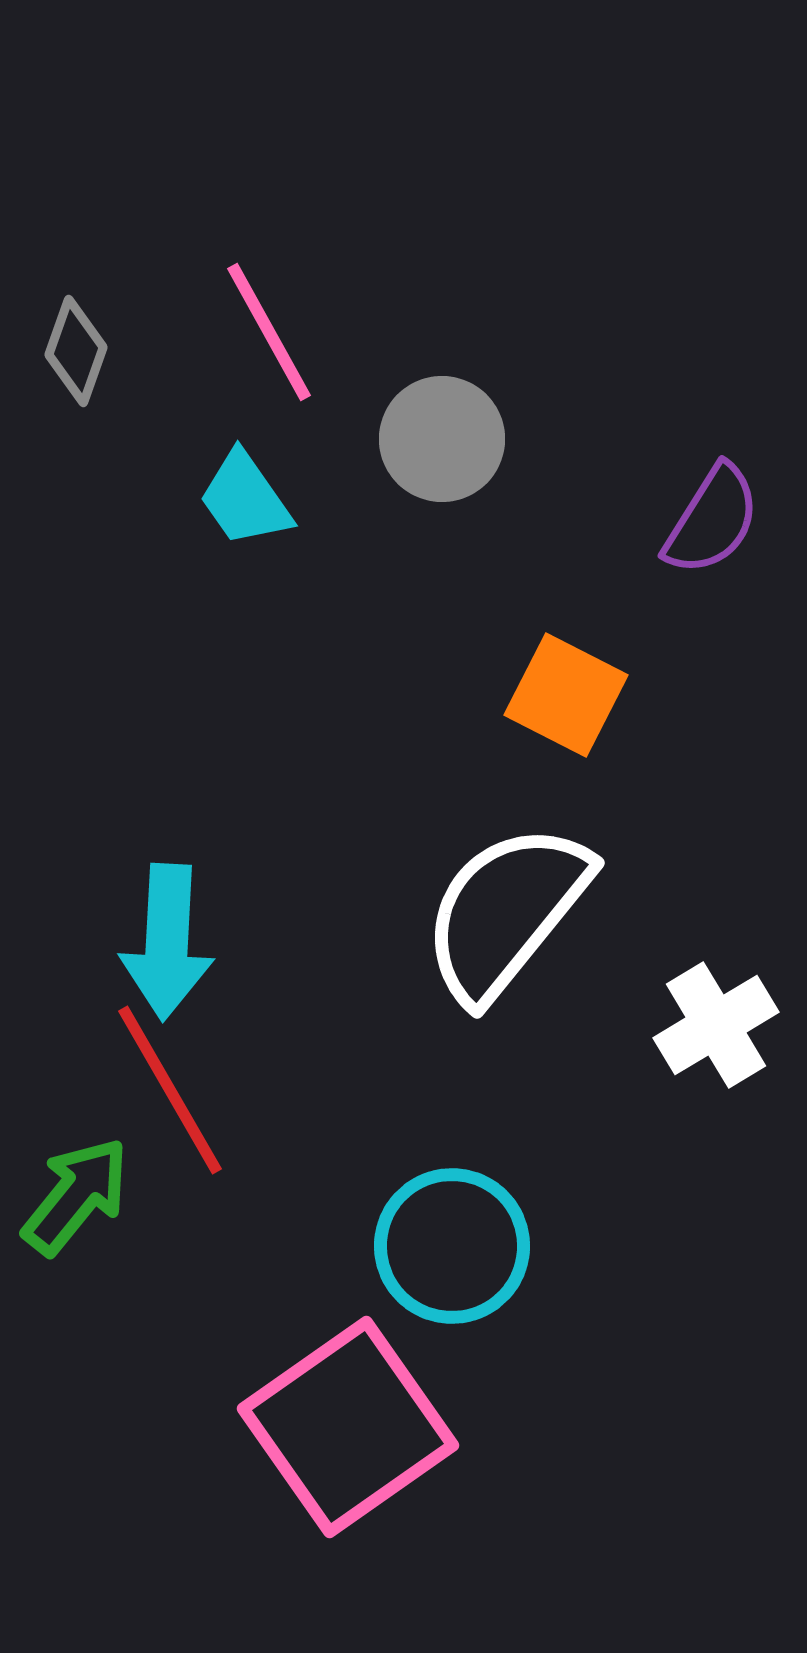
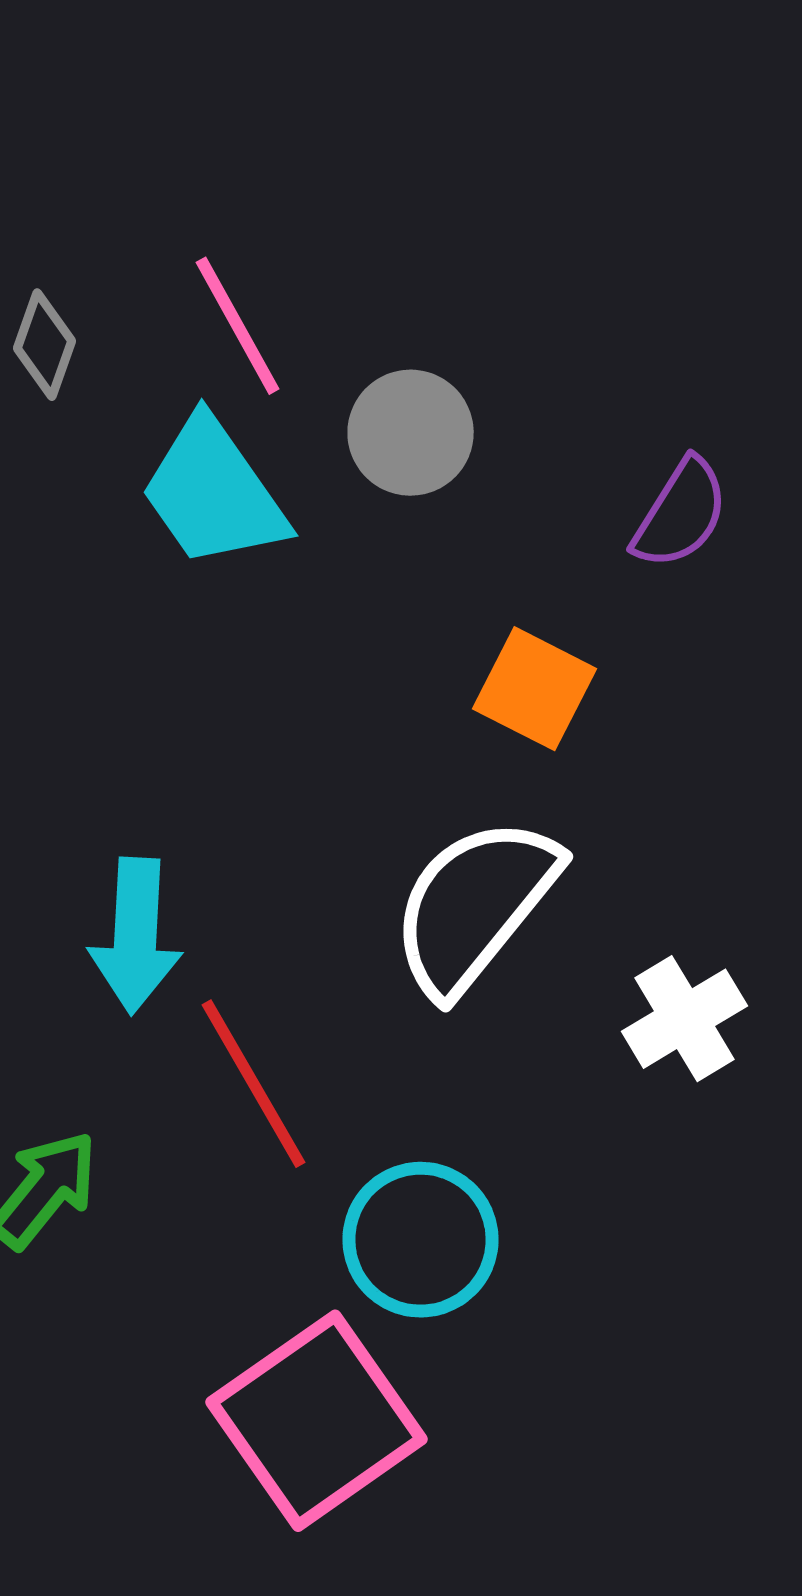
cyan trapezoid: (245, 499) -> (214, 493), size x1.6
red line: (170, 1090) -> (254, 1084), moved

